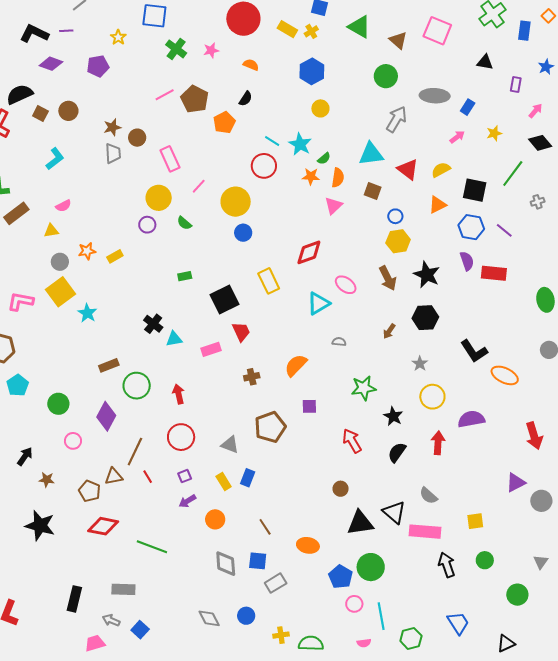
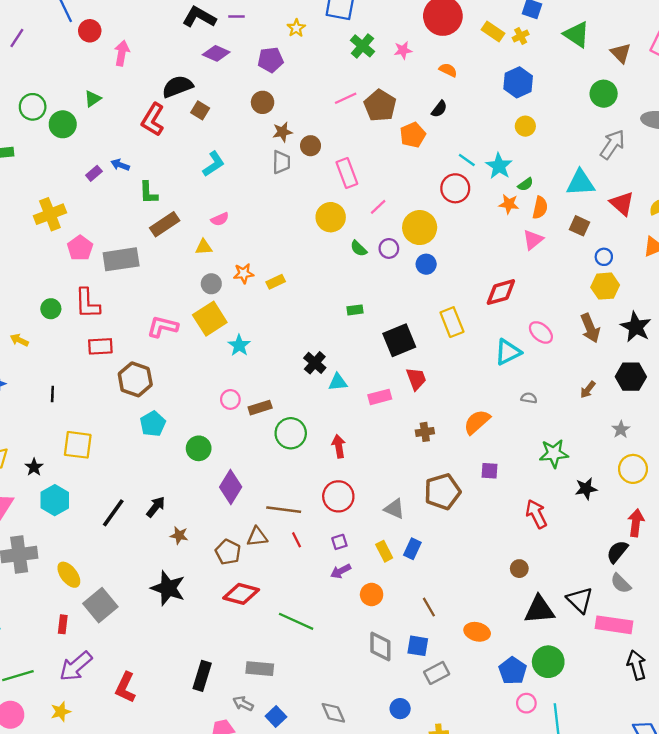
brown circle: (68, 111) -> (263, 102), moved
purple circle: (147, 225) -> (389, 248), moved
purple diamond: (106, 416) -> (231, 487), moved
black star: (393, 416) -> (586, 489), turned 30
pink circle: (73, 441) -> (230, 399), moved
brown line: (135, 452) -> (284, 510), turned 68
black semicircle: (397, 452) -> (617, 552), moved
gray diamond: (209, 618) -> (333, 713), moved

